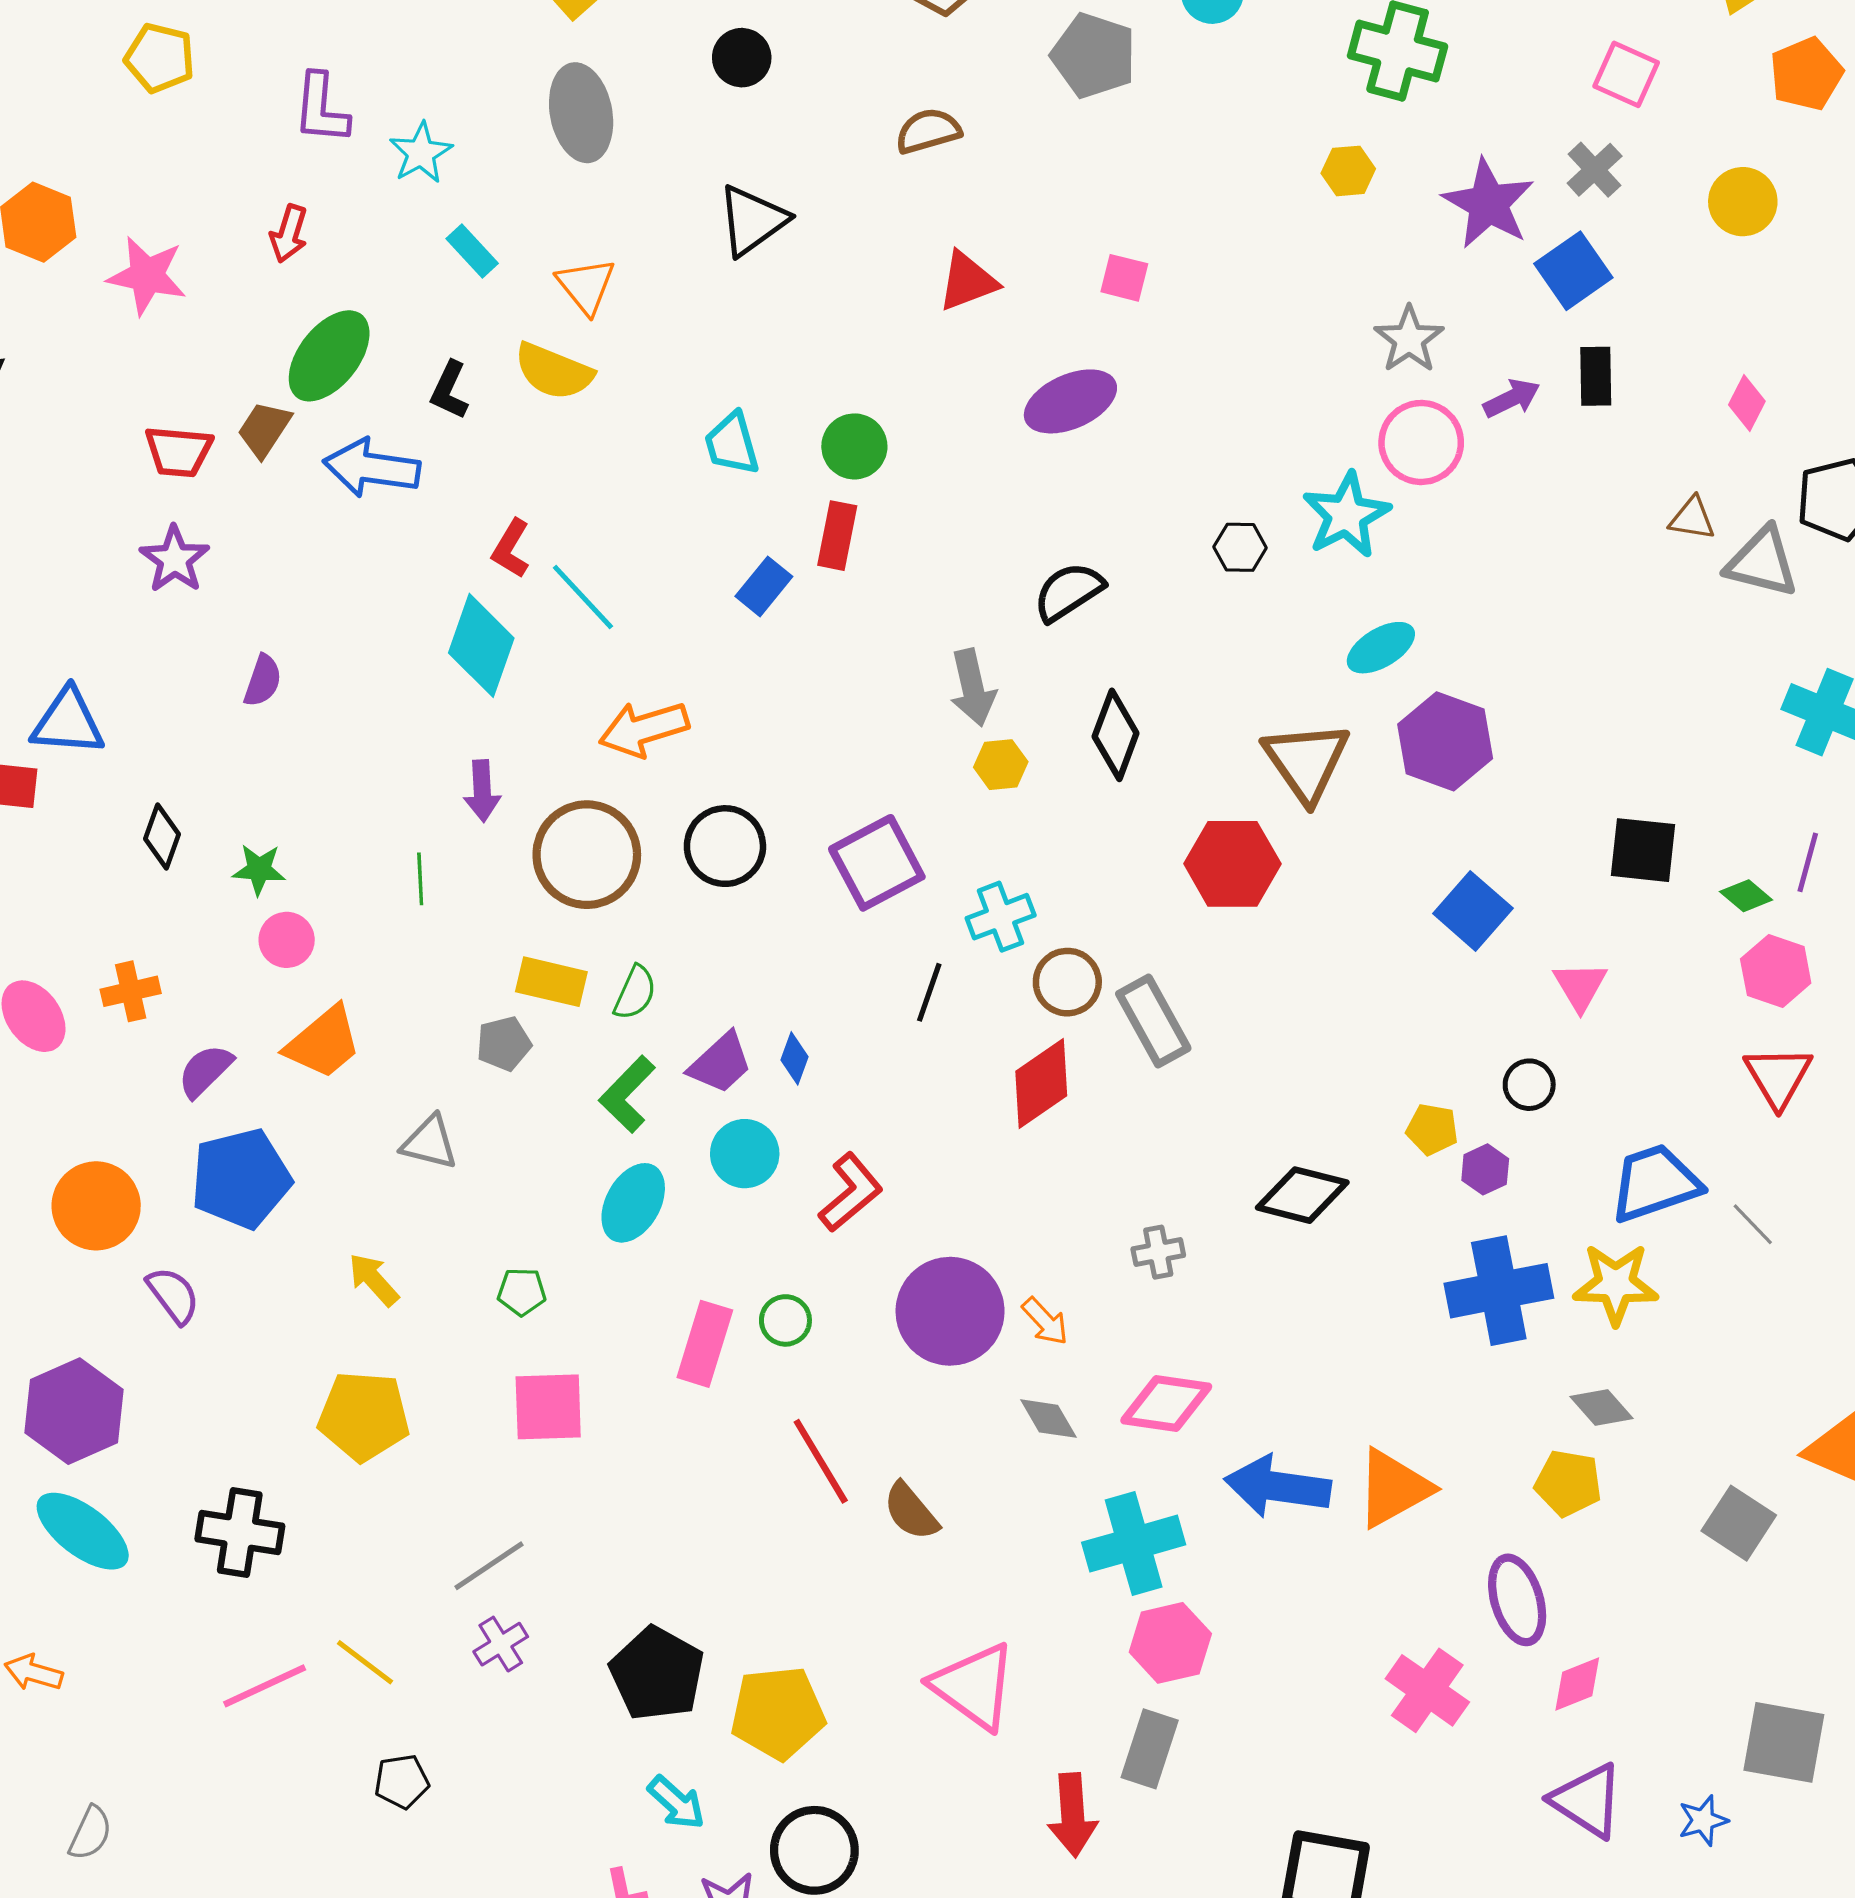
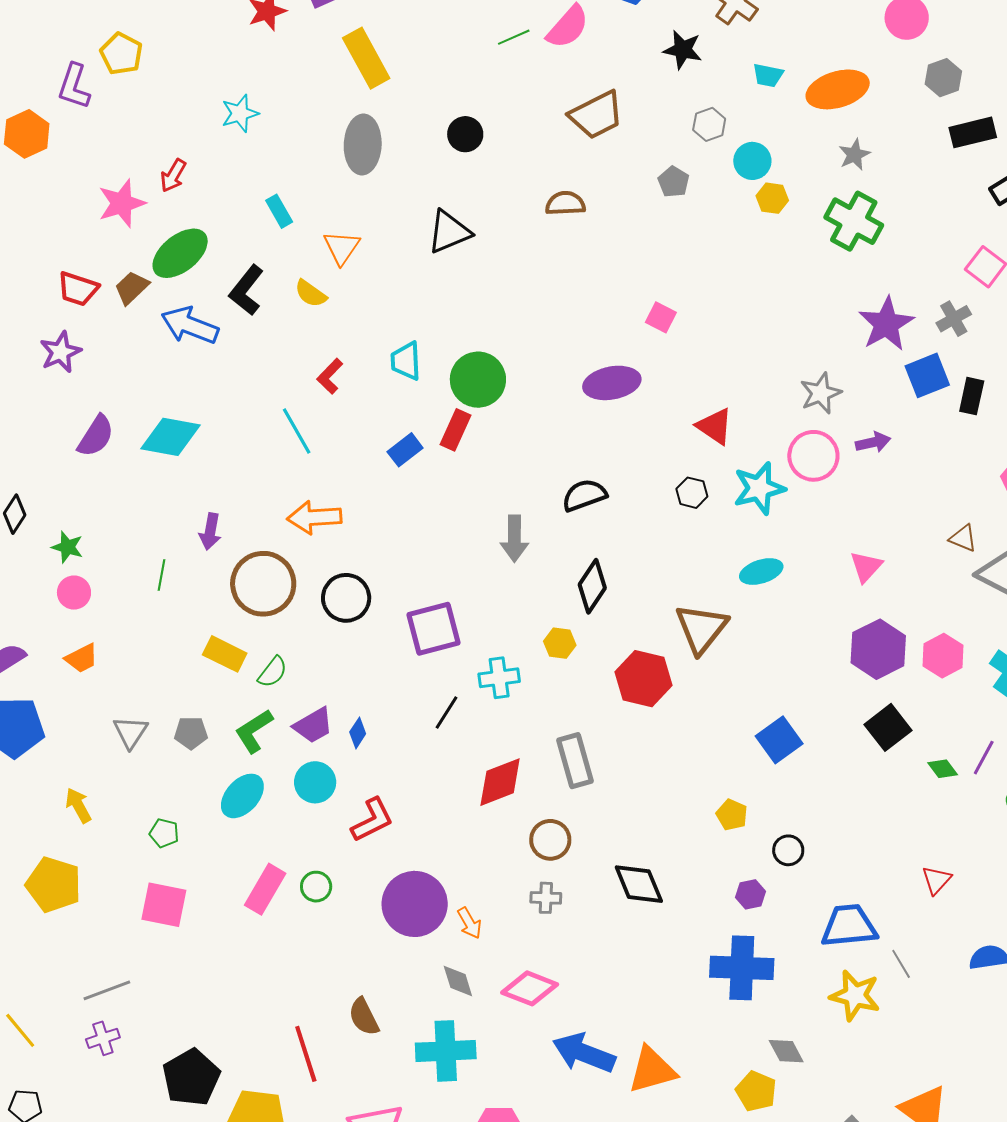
gray pentagon: (1094, 56) -> (674, 182), size x0.6
purple L-shape: (321, 109) -> (74, 86), moved
cyan star: (421, 153) -> (240, 113), moved
yellow hexagon: (1348, 171) -> (772, 198), moved
pink star: (147, 276) -> (122, 203), moved, turned 30
red triangle: (968, 281) -> (715, 426), moved, turned 42
yellow semicircle: (554, 371) -> (311, 294), size x0.7
black rectangle: (1596, 376) -> (972, 396), moved
black L-shape: (449, 390) -> (246, 290), size x1.4
green circle: (854, 446) -> (478, 380), size x1.4
red L-shape: (511, 549) -> (330, 376), moved
cyan diamond: (481, 645) -> (170, 437), moved, turned 68
purple semicircle: (263, 681) -> (96, 436), size x1.4
purple hexagon: (1445, 741) -> (878, 649), moved
yellow hexagon: (1001, 765) -> (560, 643), moved
black square: (1643, 850) -> (888, 727), turned 33
pink hexagon: (1776, 971) -> (943, 656), moved
brown circle: (1067, 982) -> (550, 840), moved
pink triangle: (1580, 986) -> (866, 567), moved
orange trapezoid: (323, 1043) -> (82, 658), size x0.7
gray pentagon: (504, 1044) -> (191, 733), moved
red triangle: (1778, 1077) -> (937, 880), size x0.7
yellow pentagon: (1432, 1129) -> (732, 815), moved
gray triangle: (430, 1143) -> (130, 732), turned 36
black diamond: (1302, 1195) -> (639, 884), turned 40
yellow star: (1616, 1284) -> (855, 995), moved
red line: (821, 1461) -> (306, 1054), moved
cyan cross: (1134, 1544) -> (446, 1051), moved

